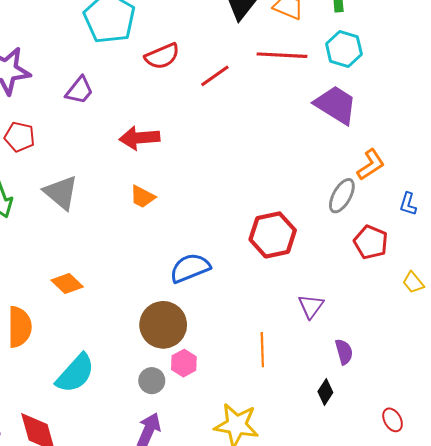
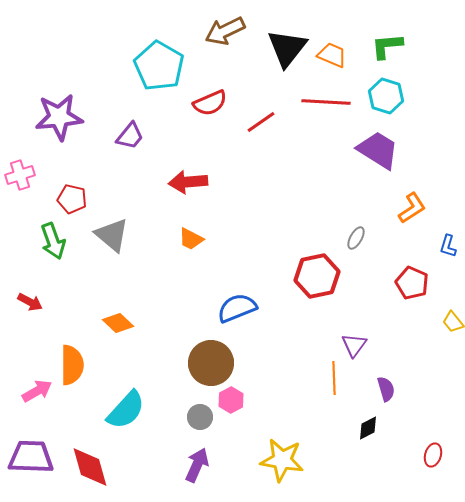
red pentagon: (20, 137) -> (72, 199), moved
gray ellipse: (342, 196) -> (356, 238), moved, size x0.7
orange line: (262, 350) -> (334, 378), moved
black diamond: (325, 392) -> (368, 428), turned 30
red ellipse: (393, 420) -> (433, 455), turned 45

